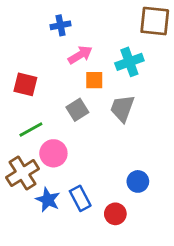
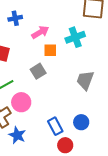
blue cross: (60, 25) -> (15, 18), moved
gray trapezoid: (122, 108) -> (85, 80), moved
blue rectangle: (80, 198) -> (55, 126), moved

